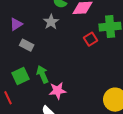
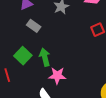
green square: (20, 76) -> (23, 56), turned -30

